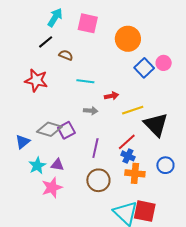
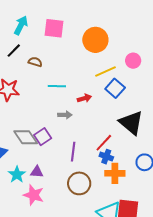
blue square: (144, 68) -> (115, 88), moved
yellow line: (133, 110) -> (105, 72), moved
gray diamond: (49, 129) -> (26, 137), turned 45
pink star: (52, 188) -> (34, 195), turned -30

